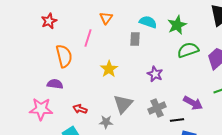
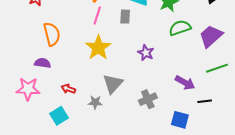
pink line: (88, 38) -> (97, 15), moved
yellow star: (109, 69) -> (98, 48), size x1.4
gray cross: (157, 108) -> (148, 99), moved
black line: (177, 120) -> (205, 101), moved

